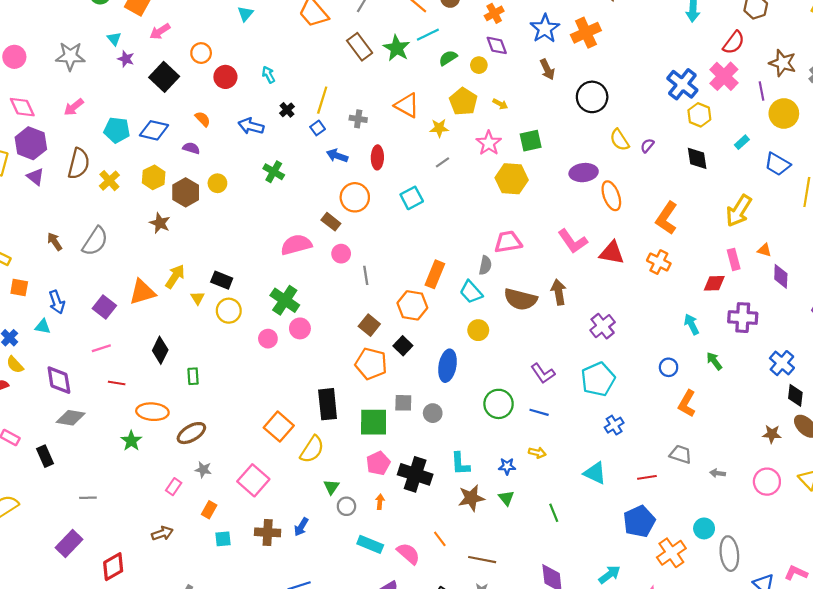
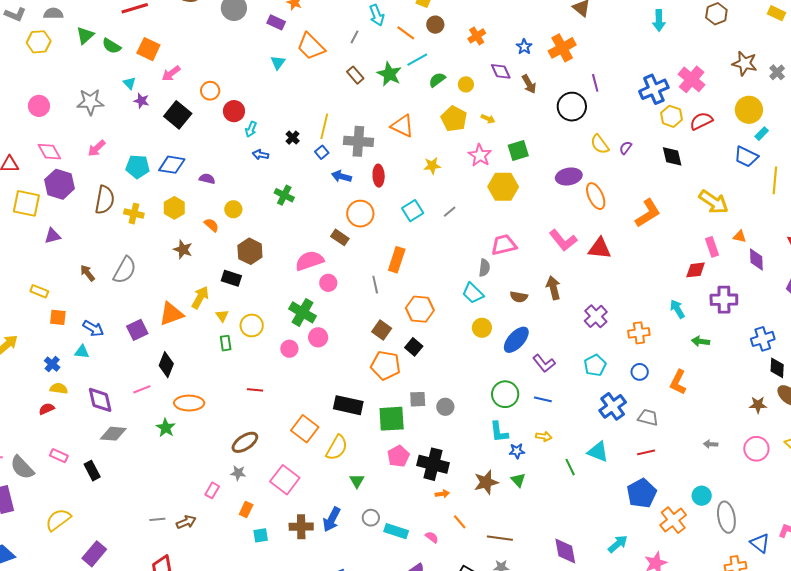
cyan triangle: (245, 14) -> (278, 63), moved
blue star: (545, 29) -> (524, 47), size x0.6
red semicircle: (734, 43) -> (701, 121), moved, turned -150
purple diamond: (497, 45) -> (501, 71), moved
brown rectangle: (360, 47) -> (355, 75), size x0.7
cyan arrow: (268, 75) -> (251, 129), moved, turned -126
blue cross: (682, 84) -> (654, 89), turned 32
purple line: (762, 91) -> (595, 83), moved
orange semicircle: (203, 119) -> (211, 225), moved
gray cross: (358, 119) -> (358, 141), size x1.8
blue arrow: (251, 126) -> (261, 155), size x0.7
yellow star: (439, 128) -> (432, 166), moved
cyan rectangle: (742, 142) -> (762, 134), moved
gray line: (442, 162) -> (450, 212), moved
purple triangle: (35, 177) -> (53, 236), moved, turned -48
yellow cross: (109, 181) -> (134, 214), turned -30
brown hexagon: (186, 192) -> (250, 251), moved
yellow arrow: (739, 211) -> (714, 202), turned -84
orange L-shape: (667, 218) -> (648, 213), turned -152
pink circle: (341, 254) -> (328, 283), moved
orange cross: (659, 262) -> (639, 333), moved, turned -30
orange rectangle: (435, 274) -> (397, 260), moved
black rectangle: (222, 280) -> (231, 278), moved
brown semicircle: (520, 299) -> (519, 297), size x0.6
blue arrow: (57, 302) -> (93, 328), turned -35
purple square: (104, 307) -> (137, 330), turned 30
pink line: (101, 348) -> (142, 389), moved
black diamond: (160, 350) -> (166, 365), moved
green arrow: (714, 361) -> (701, 341), turned -42
blue cross: (782, 363) -> (763, 339), turned 35
yellow semicircle: (15, 365) -> (59, 388), turned 144
blue ellipse: (447, 366) -> (516, 340), moved, turned 36
blue circle: (669, 367) -> (640, 372), moved
green rectangle: (193, 376) -> (226, 343), moved
cyan pentagon: (598, 379) -> (595, 365), size x0.7
red line: (117, 383) -> (255, 390), moved
black rectangle: (328, 404) -> (348, 405), turned -68
orange ellipse: (152, 412) -> (189, 403), moved
blue cross: (614, 425) -> (613, 406), size x1.5
brown ellipse: (191, 433) -> (245, 442), moved
green star: (131, 441) -> (166, 428), moved
gray trapezoid: (681, 454) -> (648, 417), moved
cyan L-shape: (460, 464) -> (499, 432), moved
gray line: (88, 498) -> (157, 519), moved
orange arrow: (380, 502) -> (442, 494), moved, turned 80
gray circle: (346, 506) -> (371, 518), moved
green line: (554, 513) -> (570, 467), moved
blue arrow: (301, 527) -> (332, 519), size x1.4
brown arrow: (162, 533) -> (186, 522), moved
purple rectangle: (69, 544) -> (94, 554), moved
pink semicircle: (408, 554) -> (432, 537), size x0.6

